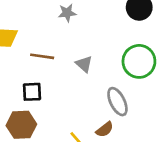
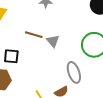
brown line: (42, 56) -> (34, 35), moved

